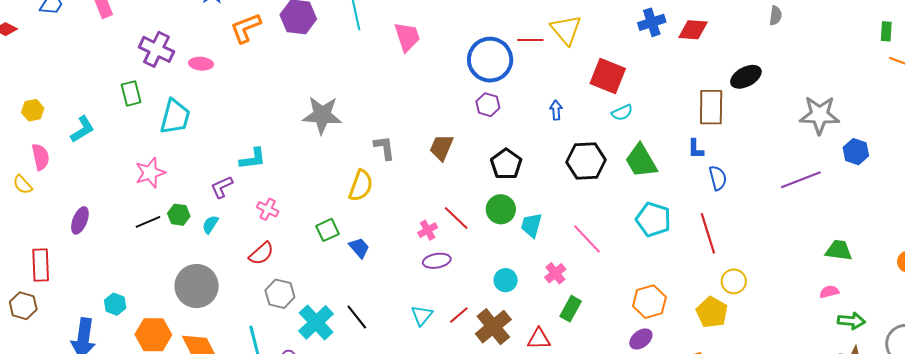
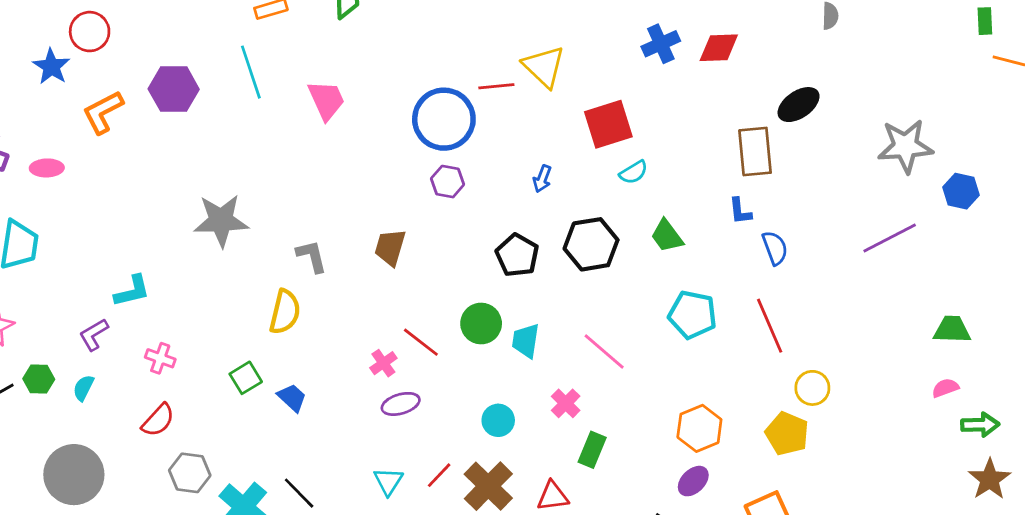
red square: (608, 76) -> (608, 124), turned -33
blue arrow: (556, 110) -> (542, 179), turned -150
green trapezoid: (641, 161) -> (667, 236), size x0.7
black pentagon: (506, 164) -> (517, 255), moved

